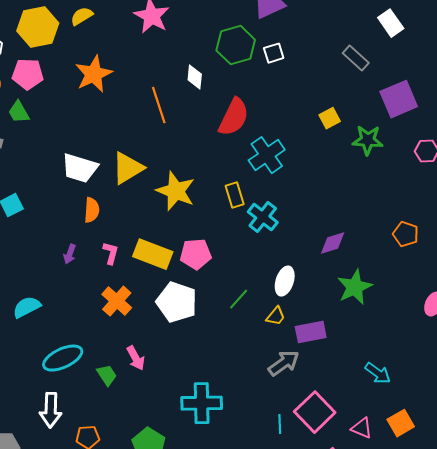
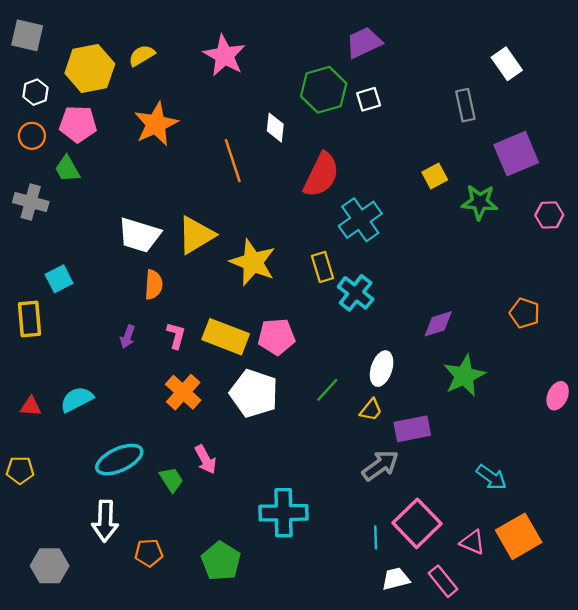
gray rectangle: (356, 58) -> (465, 105), turned 36
orange square: (401, 423) -> (519, 536), size x1.4

